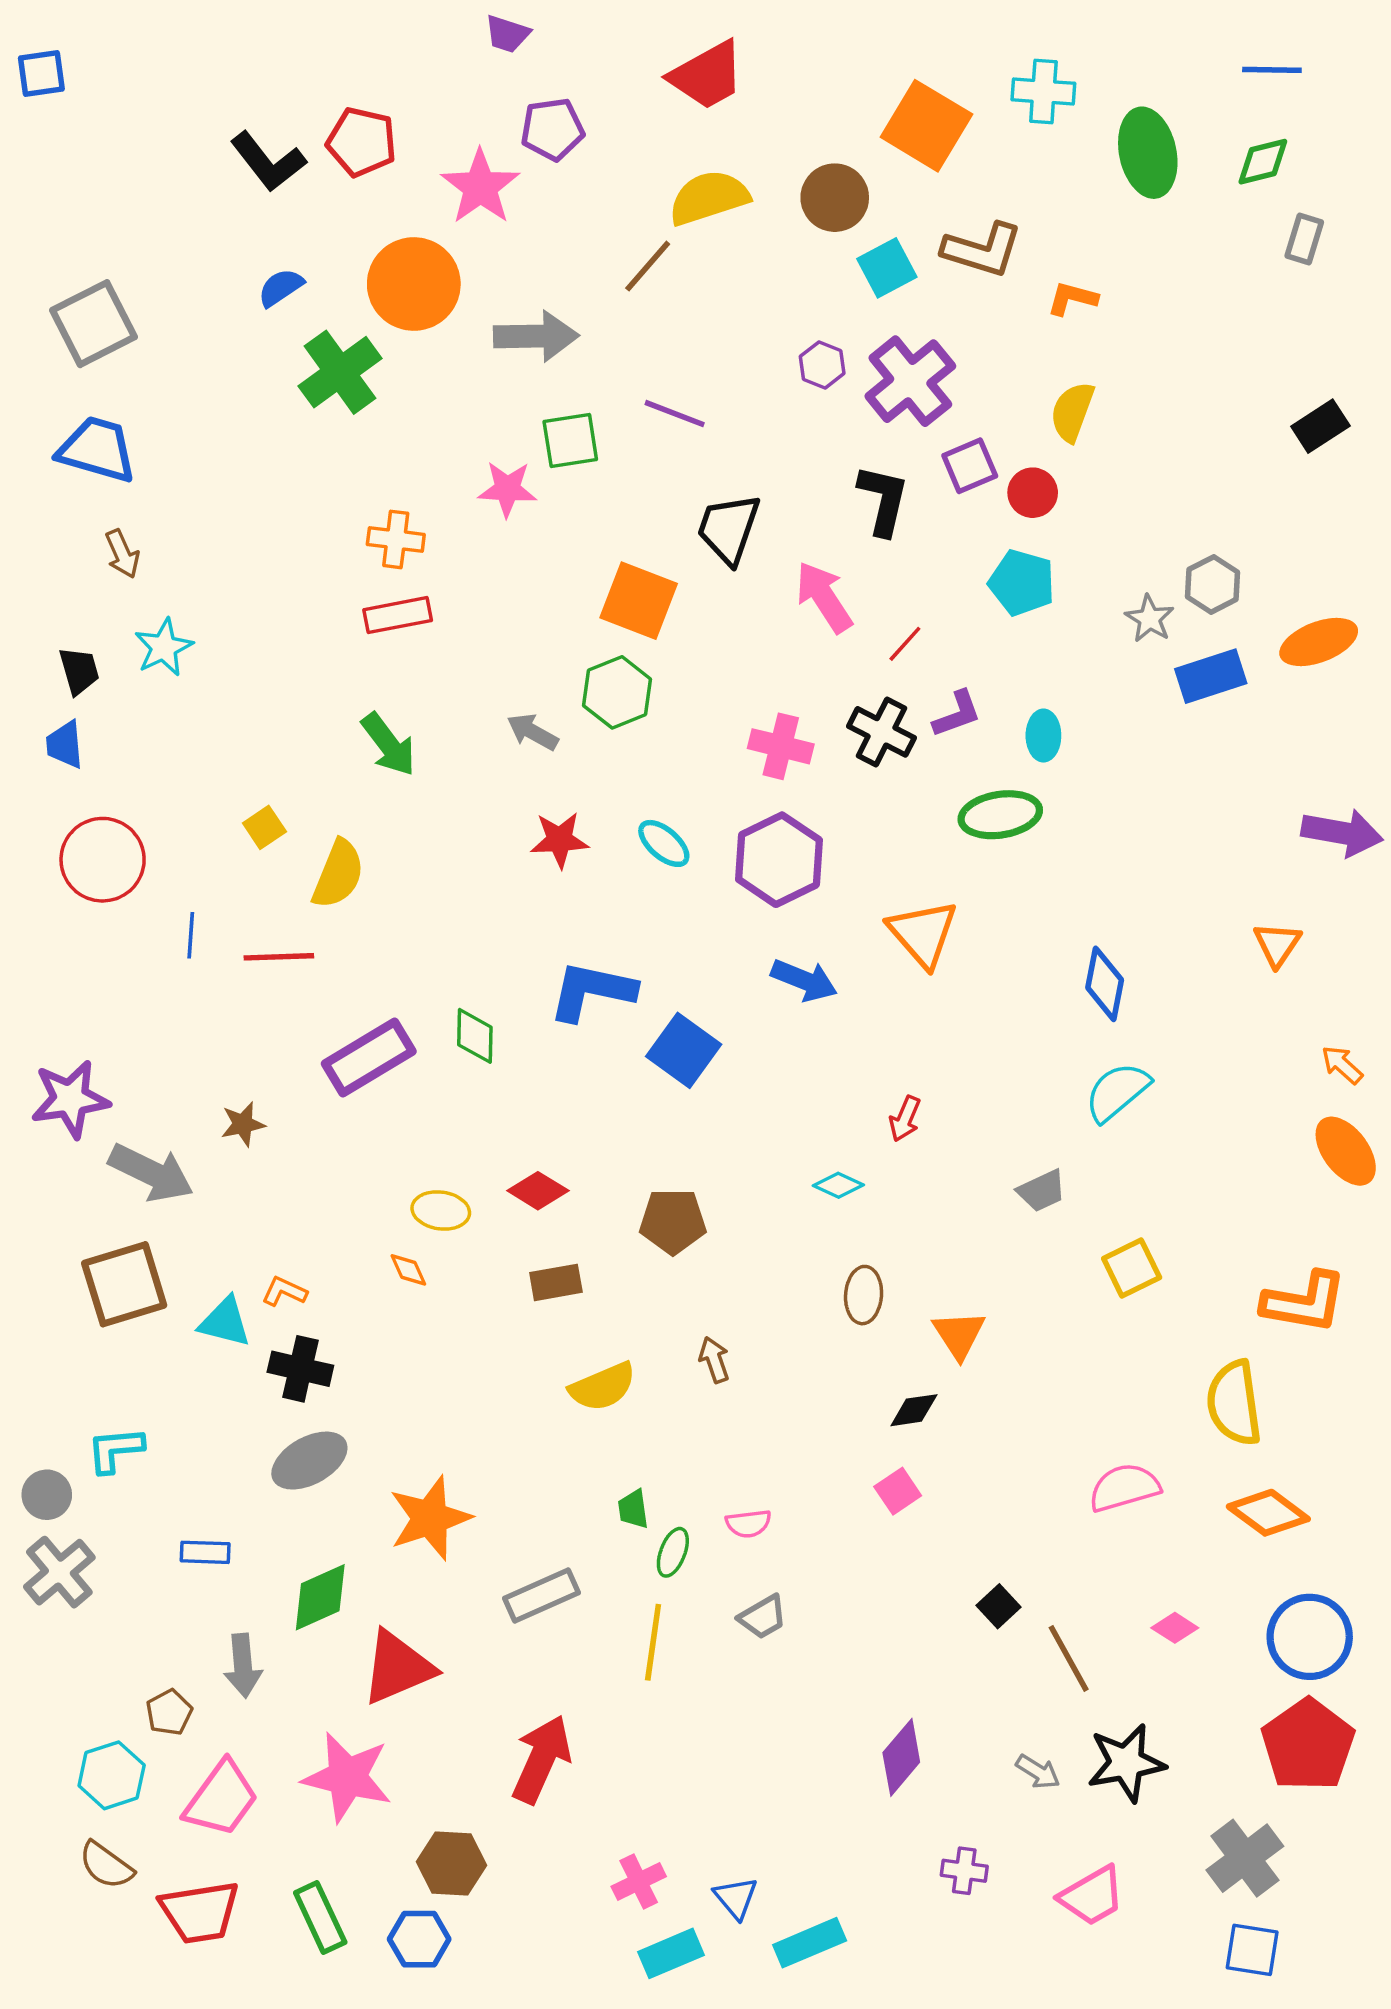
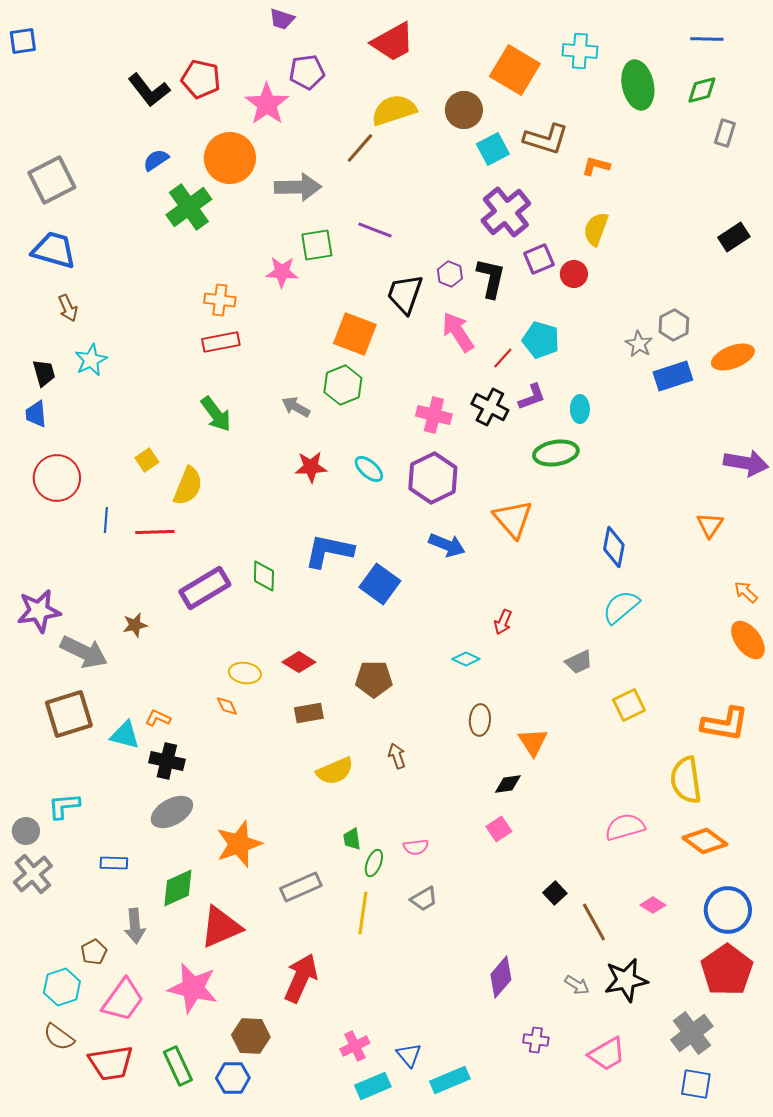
purple hexagon: (822, 365) -> (450, 274), moved
cyan pentagon: (1022, 583) -> (541, 340), moved

